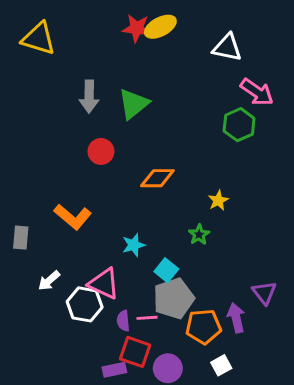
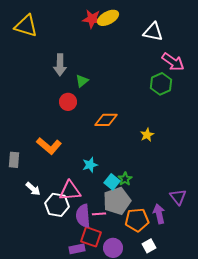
green triangle: (134, 104) -> (82, 81), moved, size x0.6
green star: (199, 235) -> (125, 179), moved
white arrow: (49, 281) -> (33, 189), turned -98
pink triangle: (104, 284) -> (70, 191), turned -30
purple semicircle: (123, 321) -> (83, 216), size x1.6

